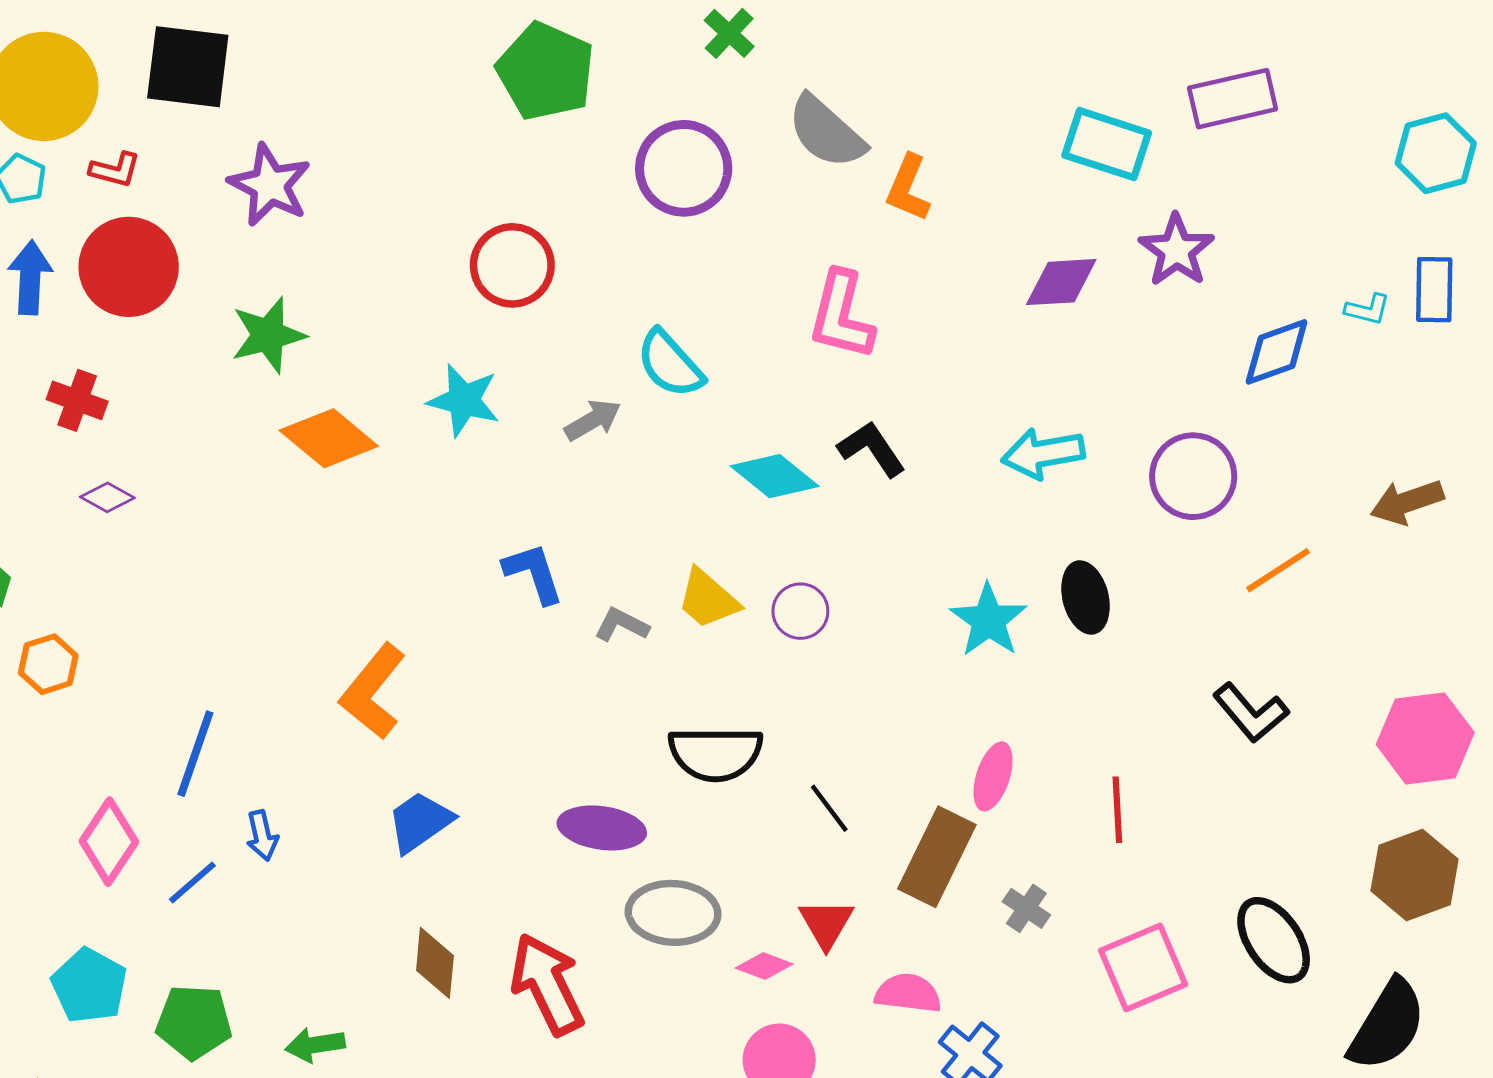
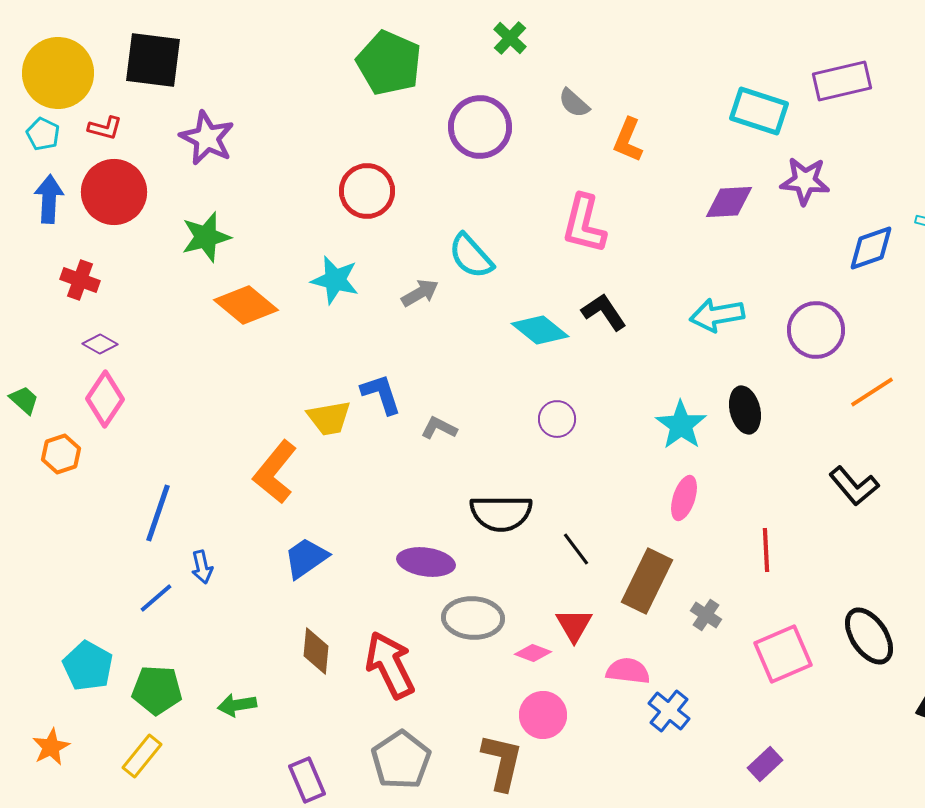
gray semicircle: (826, 132) -> (574, 103), size x0.6
purple star: (1176, 250) -> (805, 181), turned -30
yellow trapezoid: (708, 599) -> (329, 418), moved, turned -51
pink ellipse: (993, 776) -> (684, 498), moved
pink diamond: (109, 842) -> (105, 399), moved

